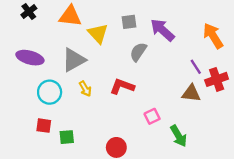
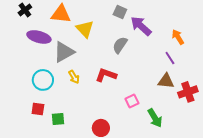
gray square: (129, 22) -> (120, 12), moved, turned 32
orange arrow: (213, 36) -> (178, 37), moved, size x0.7
purple ellipse: (30, 58) -> (39, 37), moved
red cross: (217, 79) -> (188, 92), moved

